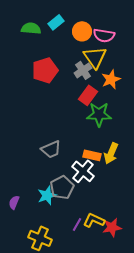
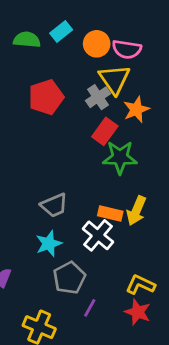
gray pentagon: (62, 187) -> (69, 278), moved
cyan star: (47, 195) -> (49, 244), moved
yellow L-shape: (94, 220) -> (140, 285), moved
red star: (112, 227) -> (138, 312), turned 30

